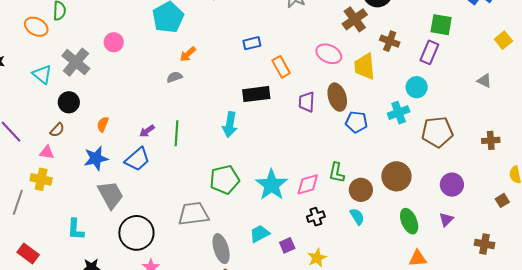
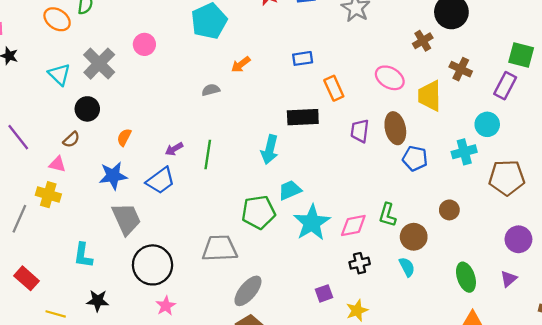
brown cross: (355, 19) -> (423, 41), size x0.7
orange arrow: (188, 54) -> (241, 65), moved
brown circle: (396, 176) -> (449, 210), moved, size x0.6
cyan trapezoid: (260, 234) -> (290, 190), moved
gray ellipse: (221, 249) -> (248, 291), turned 52

